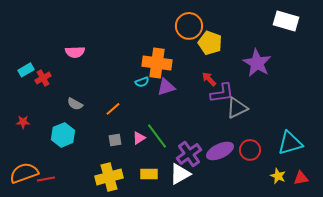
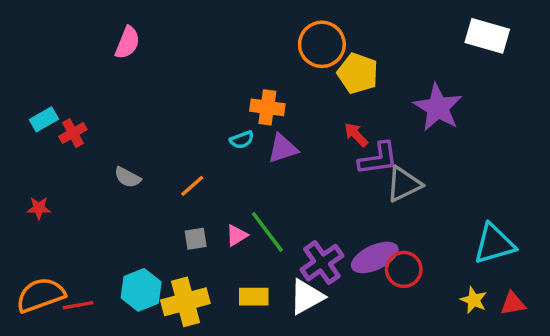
pink semicircle: (75, 52) -> (128, 43), moved, turned -66
orange cross: (157, 63) -> (267, 107), size x0.7
cyan hexagon: (63, 135) -> (141, 290), moved
red circle: (250, 150) -> (404, 269), moved

